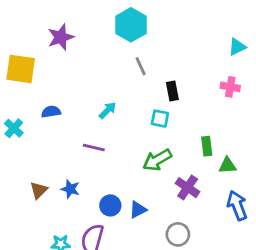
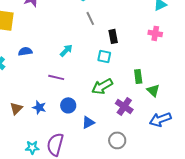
green triangle: (228, 165) -> (153, 90), turned 48
blue circle: (110, 205) -> (68, 105), moved
blue arrow: (237, 205) -> (160, 119), turned -90

